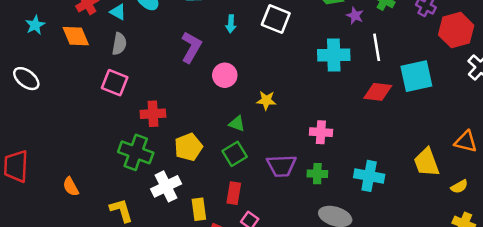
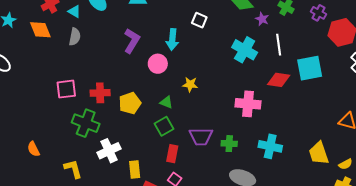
white square: (276, 19) -> (199, 20), size x0.7
cyan arrow: (231, 24) -> (172, 40), moved, size x1.5
cyan cross: (334, 55) -> (245, 50), turned 30
pink square: (115, 83) -> (66, 89), moved, turned -30
pink cross: (321, 132) -> (248, 104), moved, size x1.4
yellow pentagon: (188, 147) -> (130, 103), moved
yellow trapezoid: (427, 162) -> (319, 153), moved
yellow semicircle: (459, 187) -> (345, 164), moved
red rectangle: (234, 193) -> (172, 154), moved

